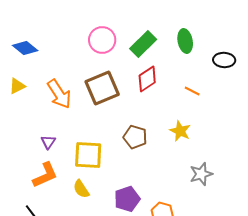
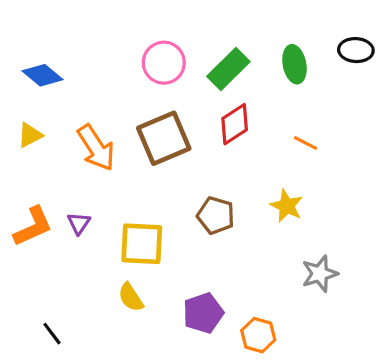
black ellipse: (224, 60) -> (356, 50), moved
orange L-shape: (45, 175) -> (33, 226), moved

